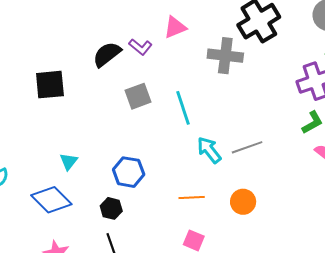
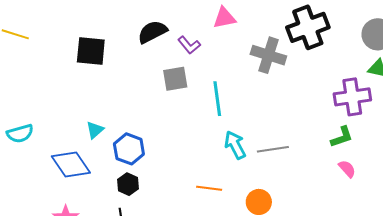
purple L-shape: (140, 47) -> (189, 45), moved
blue hexagon: (129, 172) -> (129, 149), moved

